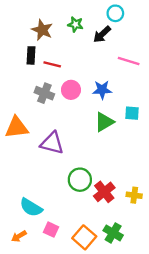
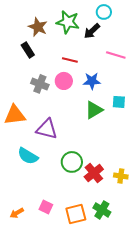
green star: (75, 24) -> (68, 22), size x1.6
black rectangle: (31, 55) -> (28, 50), turned -35
red line: (52, 64) -> (70, 60), moved
cyan semicircle: (31, 207) -> (28, 156), moved
orange square: (84, 237) -> (76, 214), turned 35

